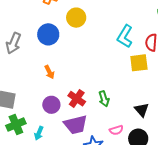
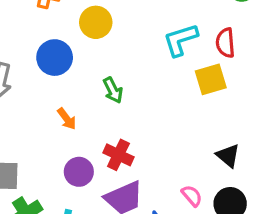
cyan L-shape: (125, 36) -> (181, 40), turned 50
green arrow: (104, 99) -> (113, 90), moved
pink semicircle: (116, 130) -> (192, 196), turned -104

